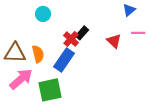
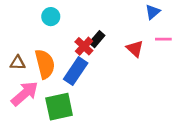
brown triangle: (15, 53) -> (18, 63), size x0.6
orange semicircle: (38, 54) -> (45, 64), size x1.4

